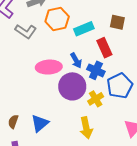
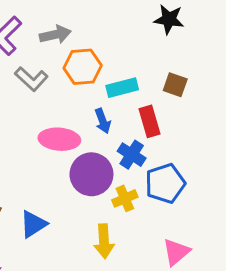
blue arrow: (76, 60) -> (103, 121), moved

